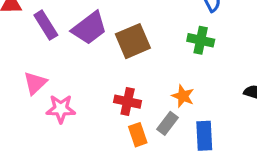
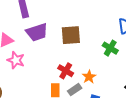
purple trapezoid: (89, 28) -> (37, 32), moved
red cross: (128, 102) -> (66, 71), moved

